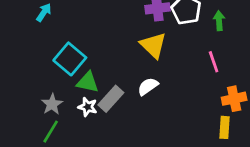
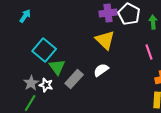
green triangle: (88, 82) -> (57, 67), turned 42
white star: (88, 107) -> (46, 85), moved

